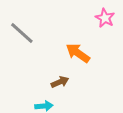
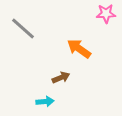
pink star: (105, 18) -> (106, 14), turned -30

